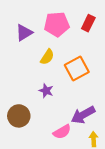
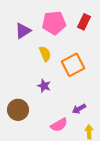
yellow semicircle: (47, 57) -> (45, 54), turned -56
purple arrow: (83, 115) -> (79, 109), size x0.6

